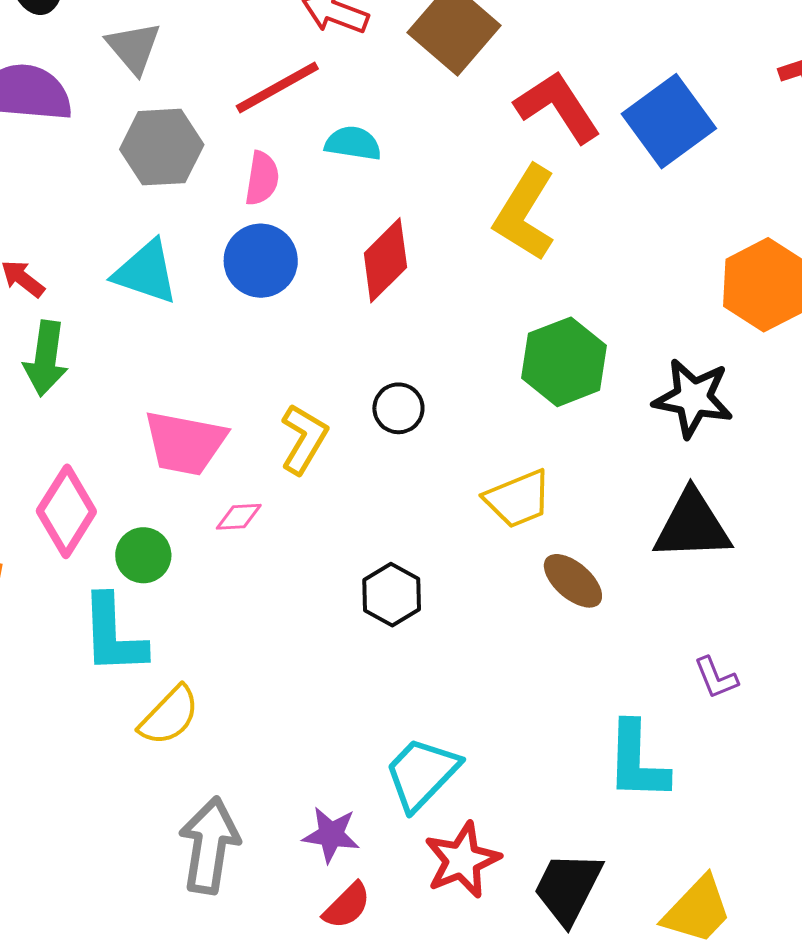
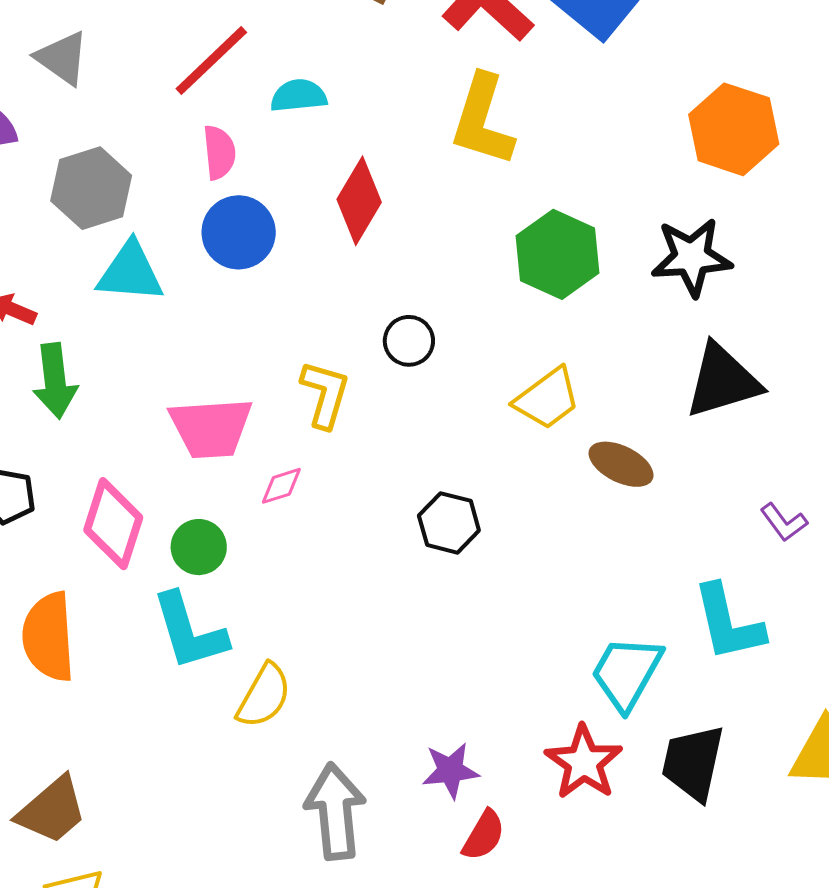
gray hexagon: (162, 147) -> (91, 188), moved
cyan trapezoid: (422, 774) -> (627, 673), moved

